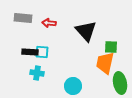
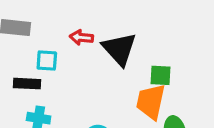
red arrow: (49, 23) -> (81, 37), moved
cyan square: (42, 52) -> (47, 61), moved

